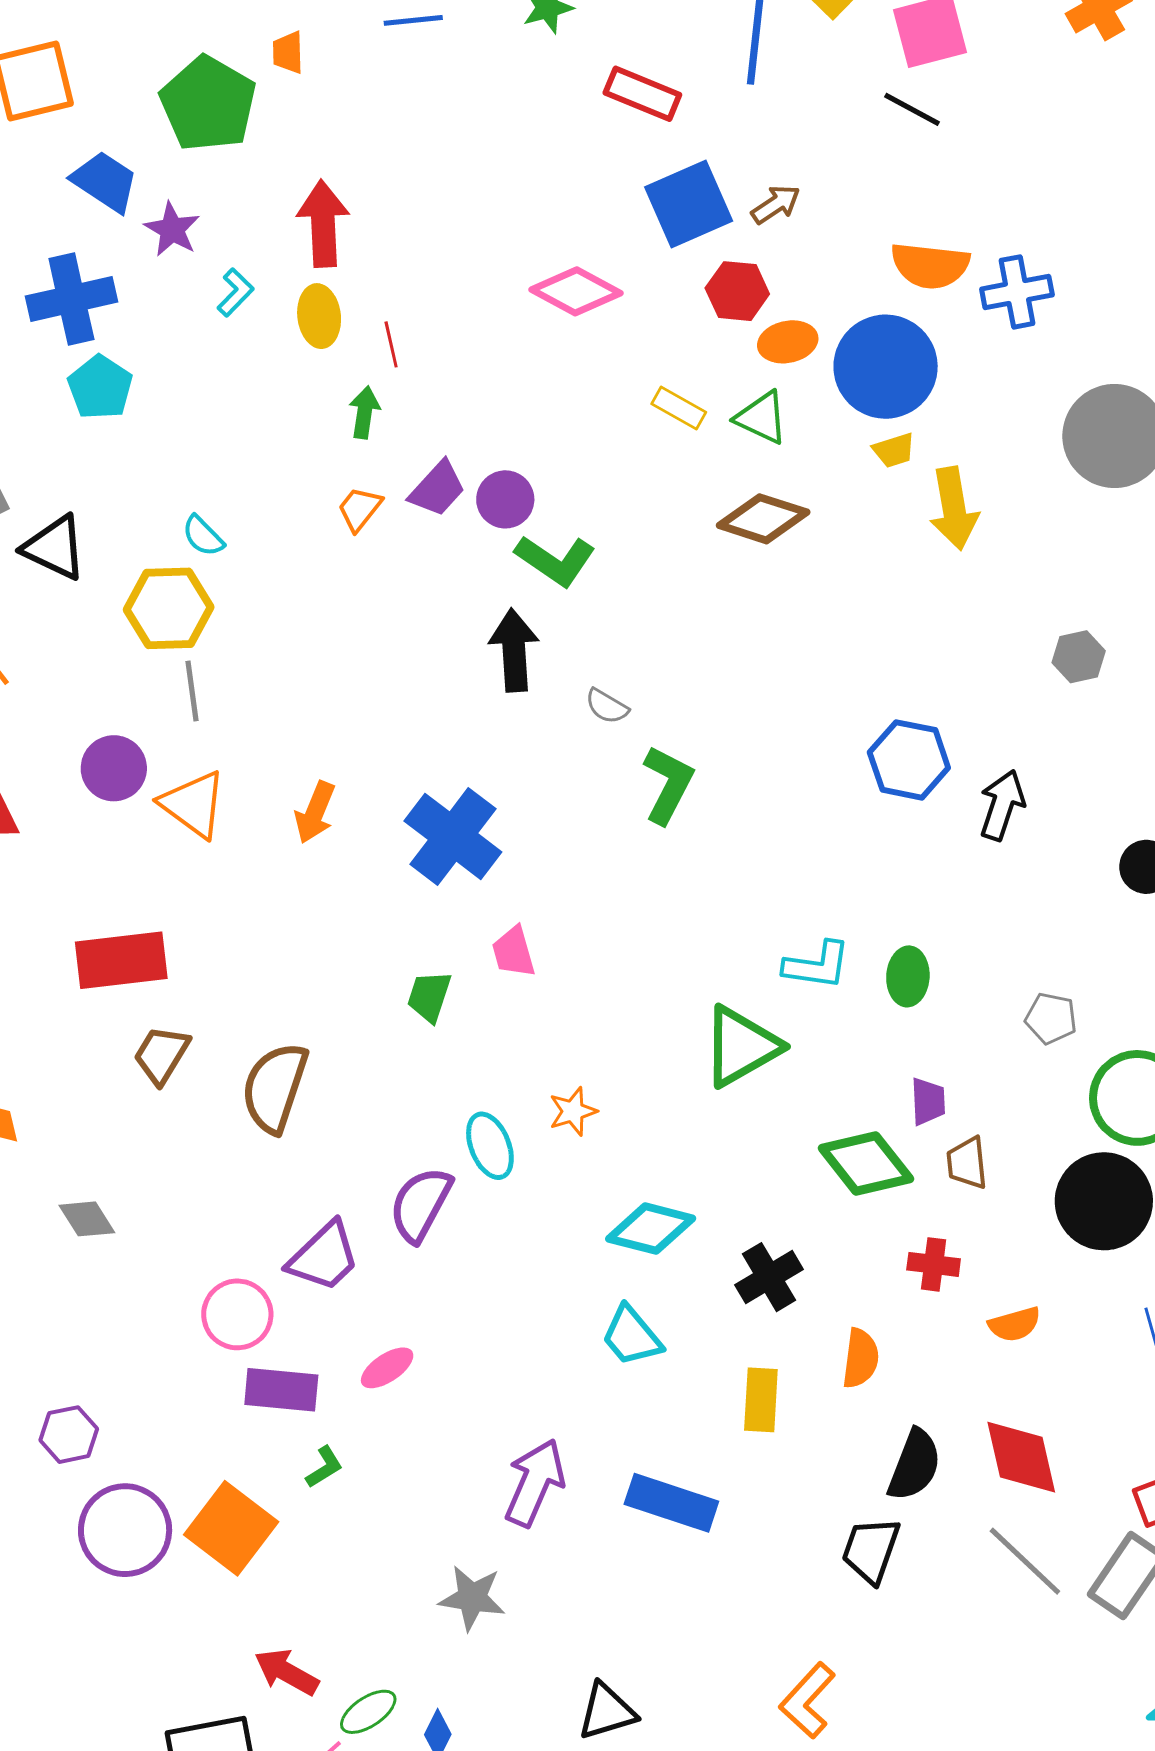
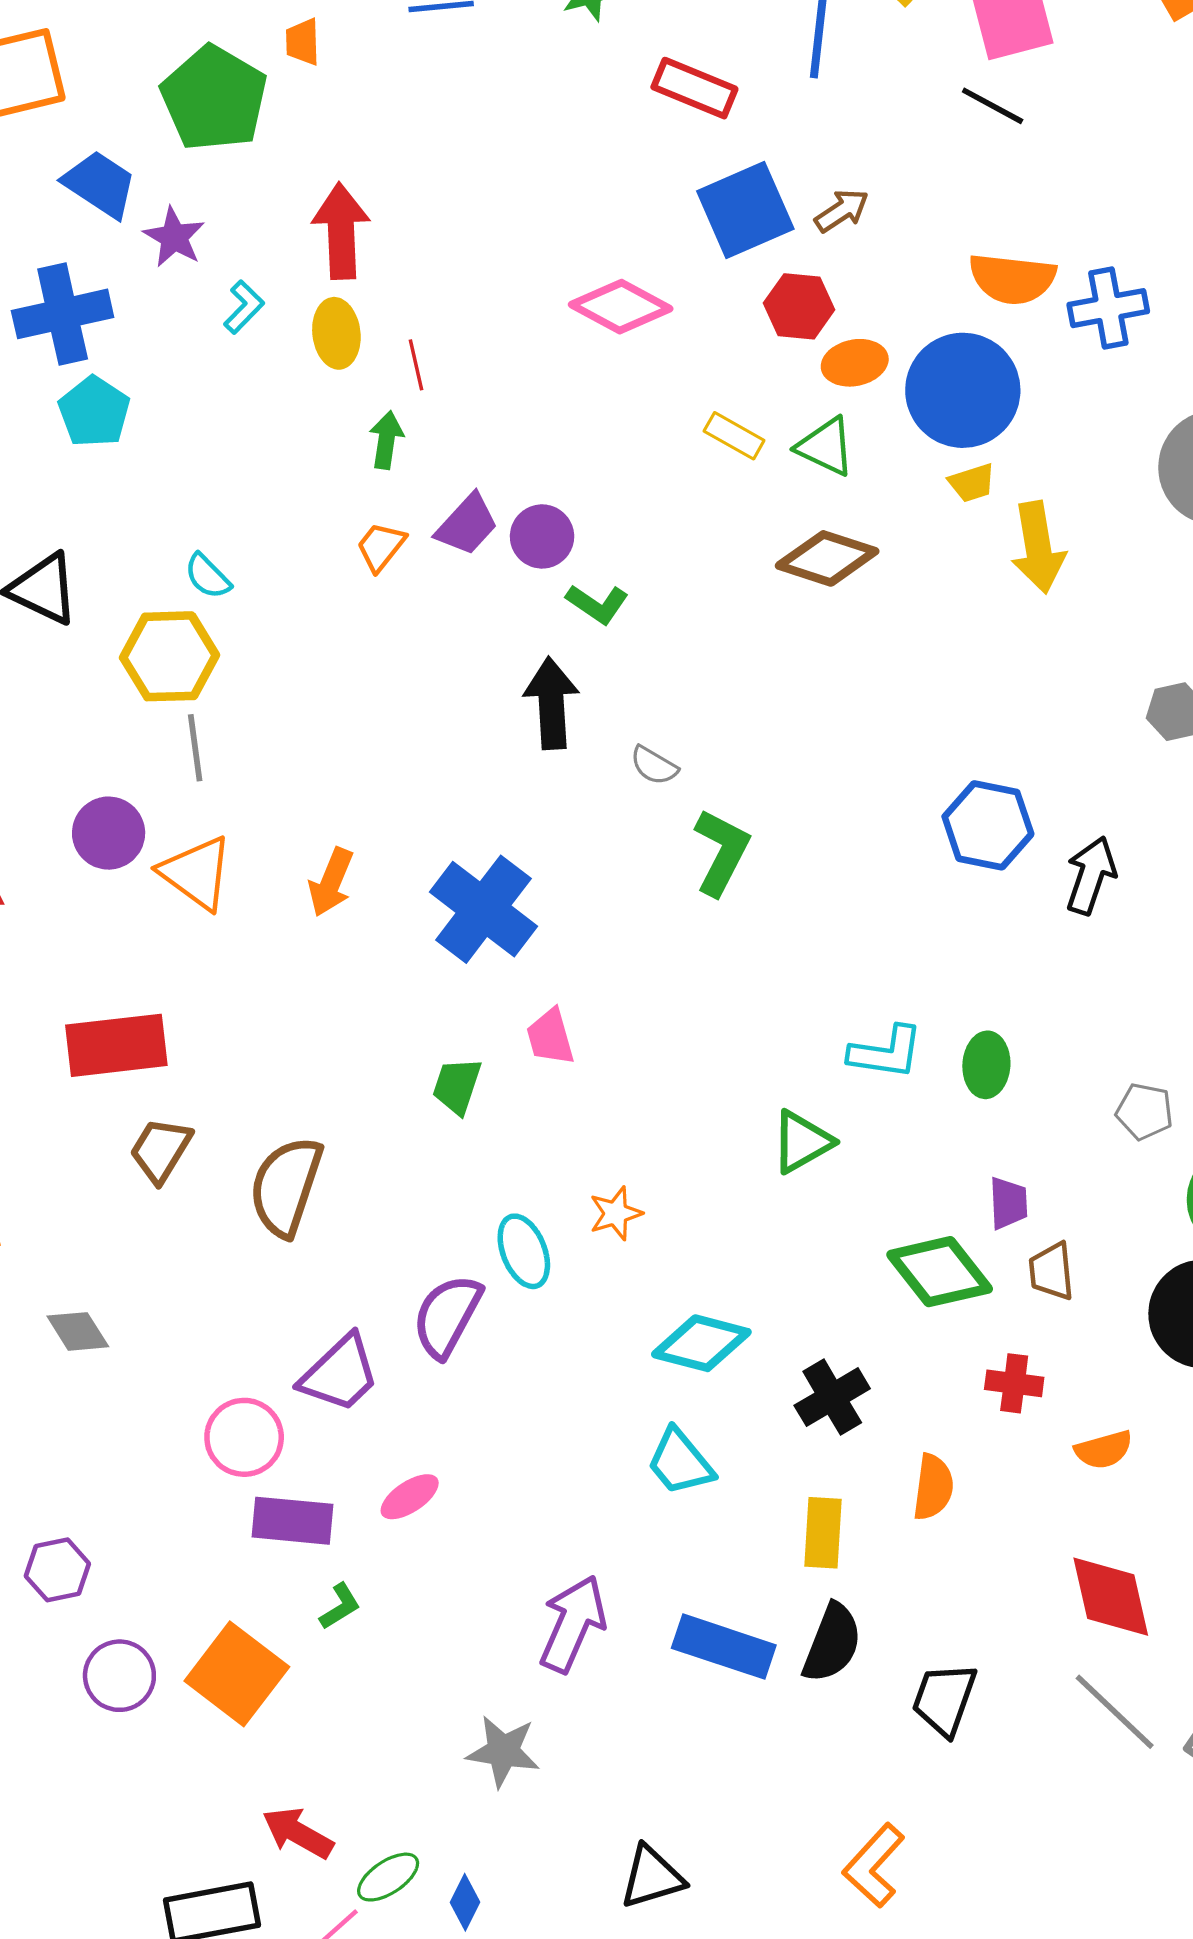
green L-shape: (555, 560) -> (597, 604), size x0.7
green triangle: (741, 1046) -> (802, 1142), size x0.7
black semicircle: (914, 1465) -> (832, 1643), moved
purple circle: (125, 1530) -> (119, 1676), size x0.7

